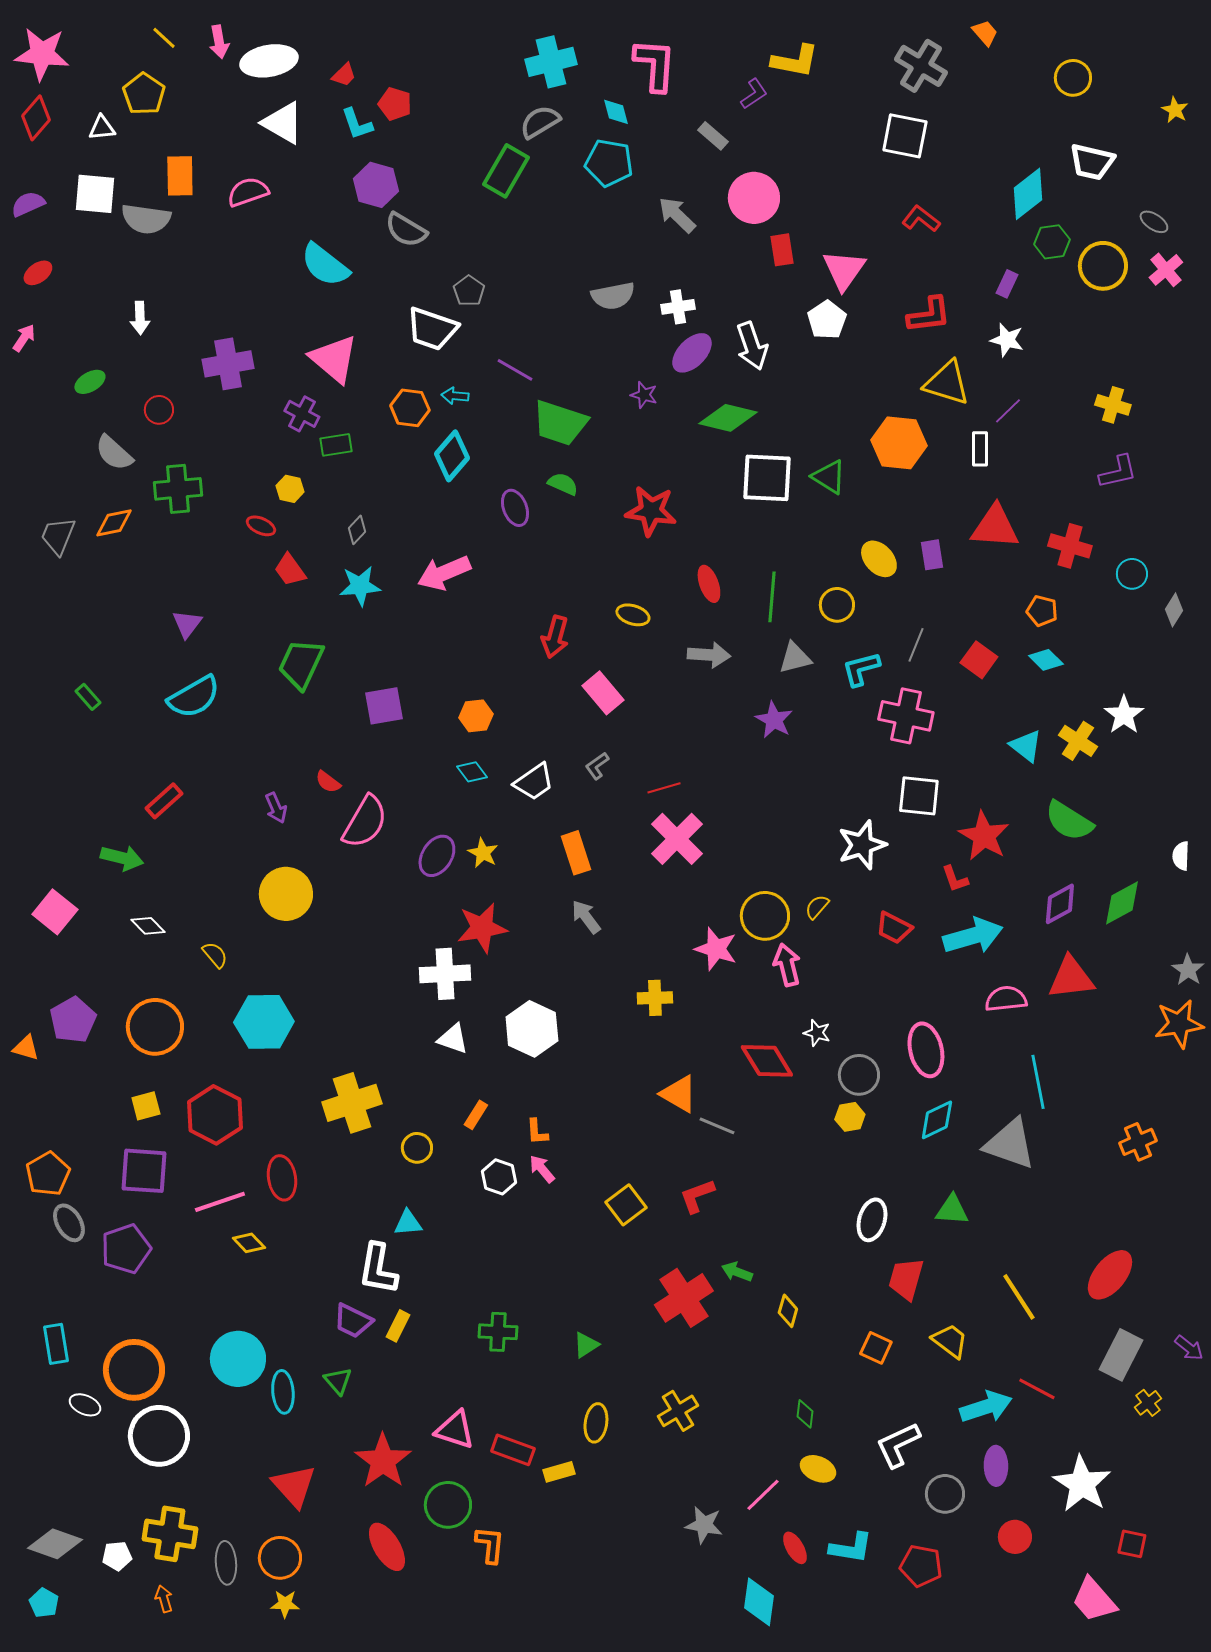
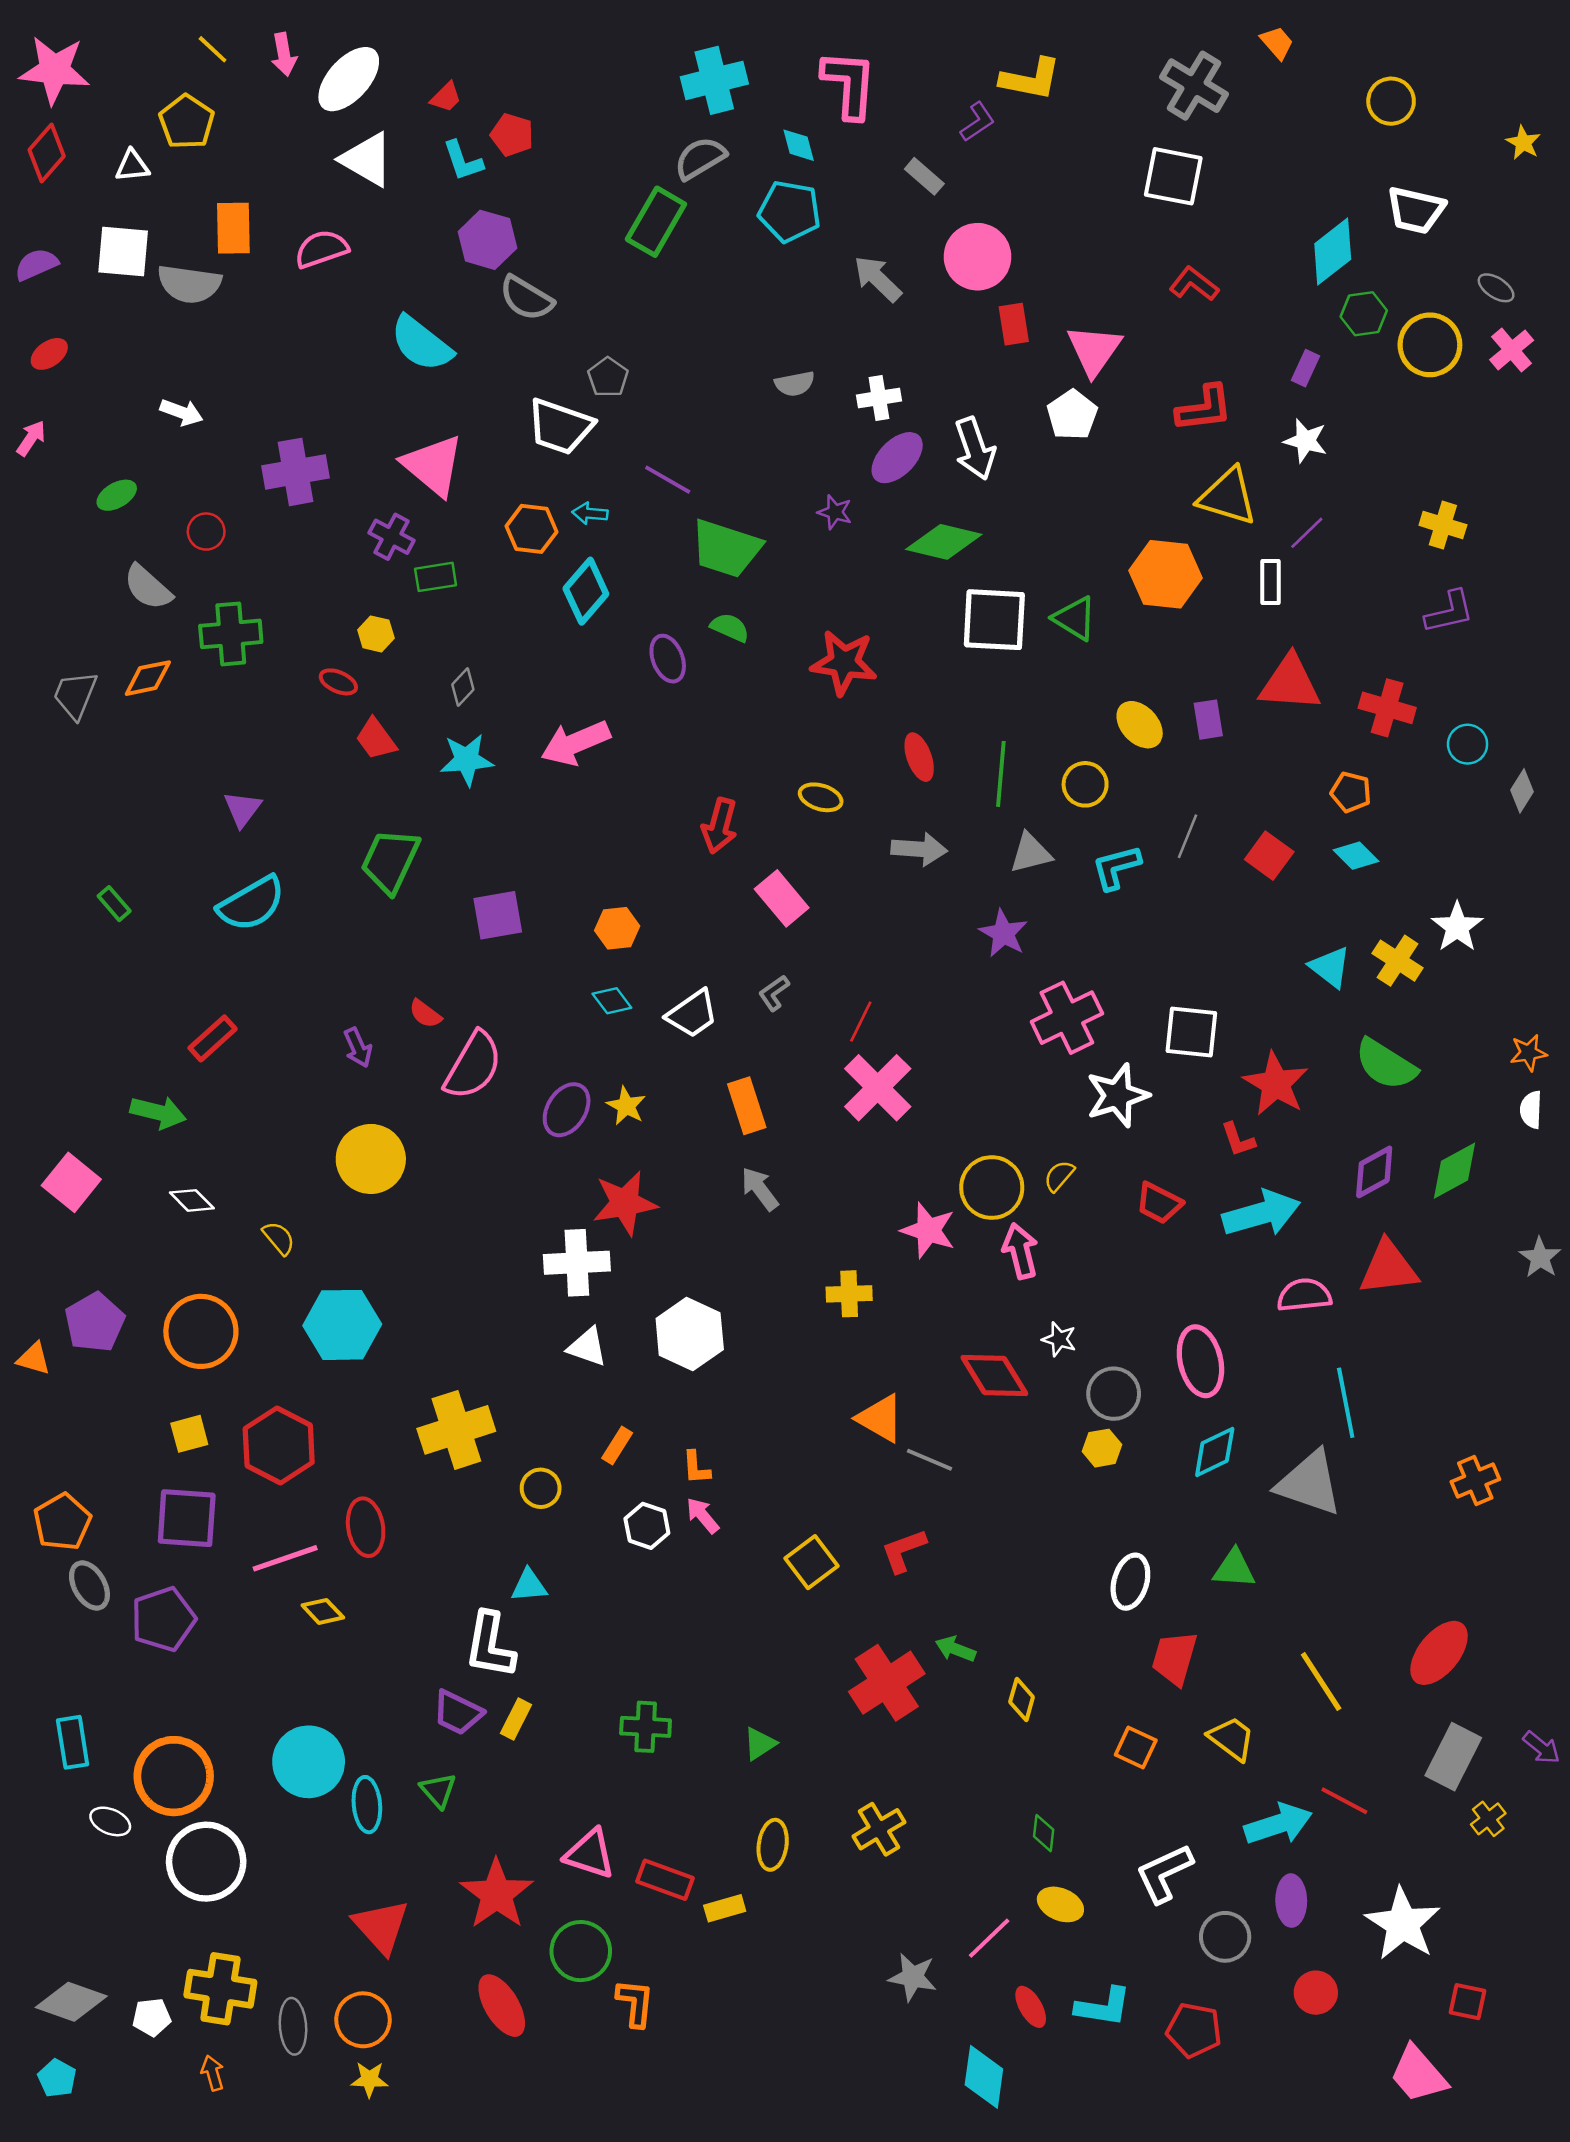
white ellipse: (269, 61) -> (349, 79), turned -38
gray semicircle: (613, 296) -> (795, 384), size x0.7
white arrow: (140, 318) -> (181, 412), turned -68
pink cross: (906, 716) -> (1067, 1018), moved, turned -38
red line: (664, 788) -> (861, 1022), turned -48
orange star: (1179, 1024) -> (1528, 1053), moved, size x0.6

